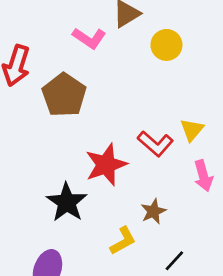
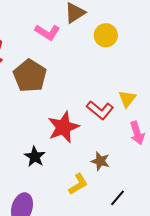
black star: (67, 202) -> (35, 157), size x0.7
brown star: (153, 211) -> (100, 161), turned -30

